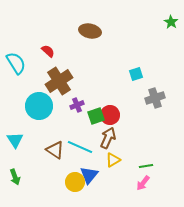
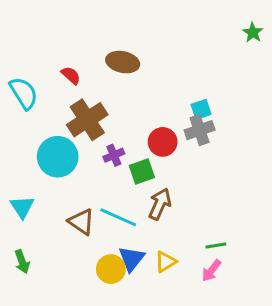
brown ellipse: (90, 31) -> (123, 62), moved
gray cross: (155, 98) -> (200, 130), moved
red circle: (110, 115) -> (163, 142), moved
yellow triangle: (113, 160) -> (166, 262), moved

